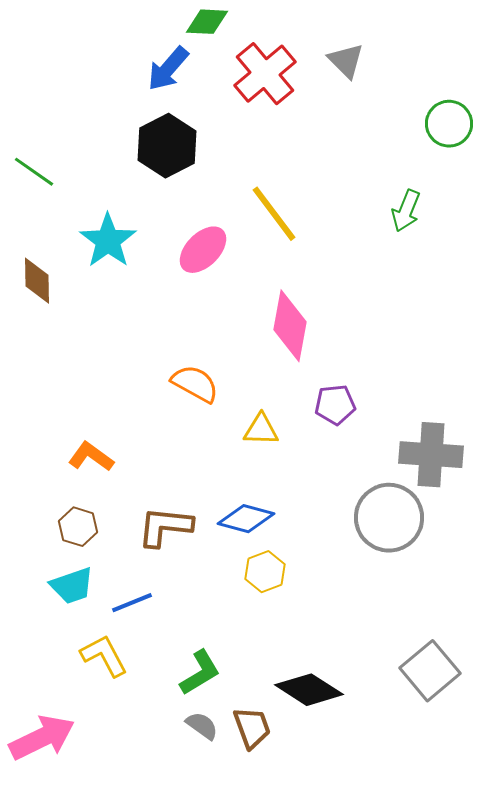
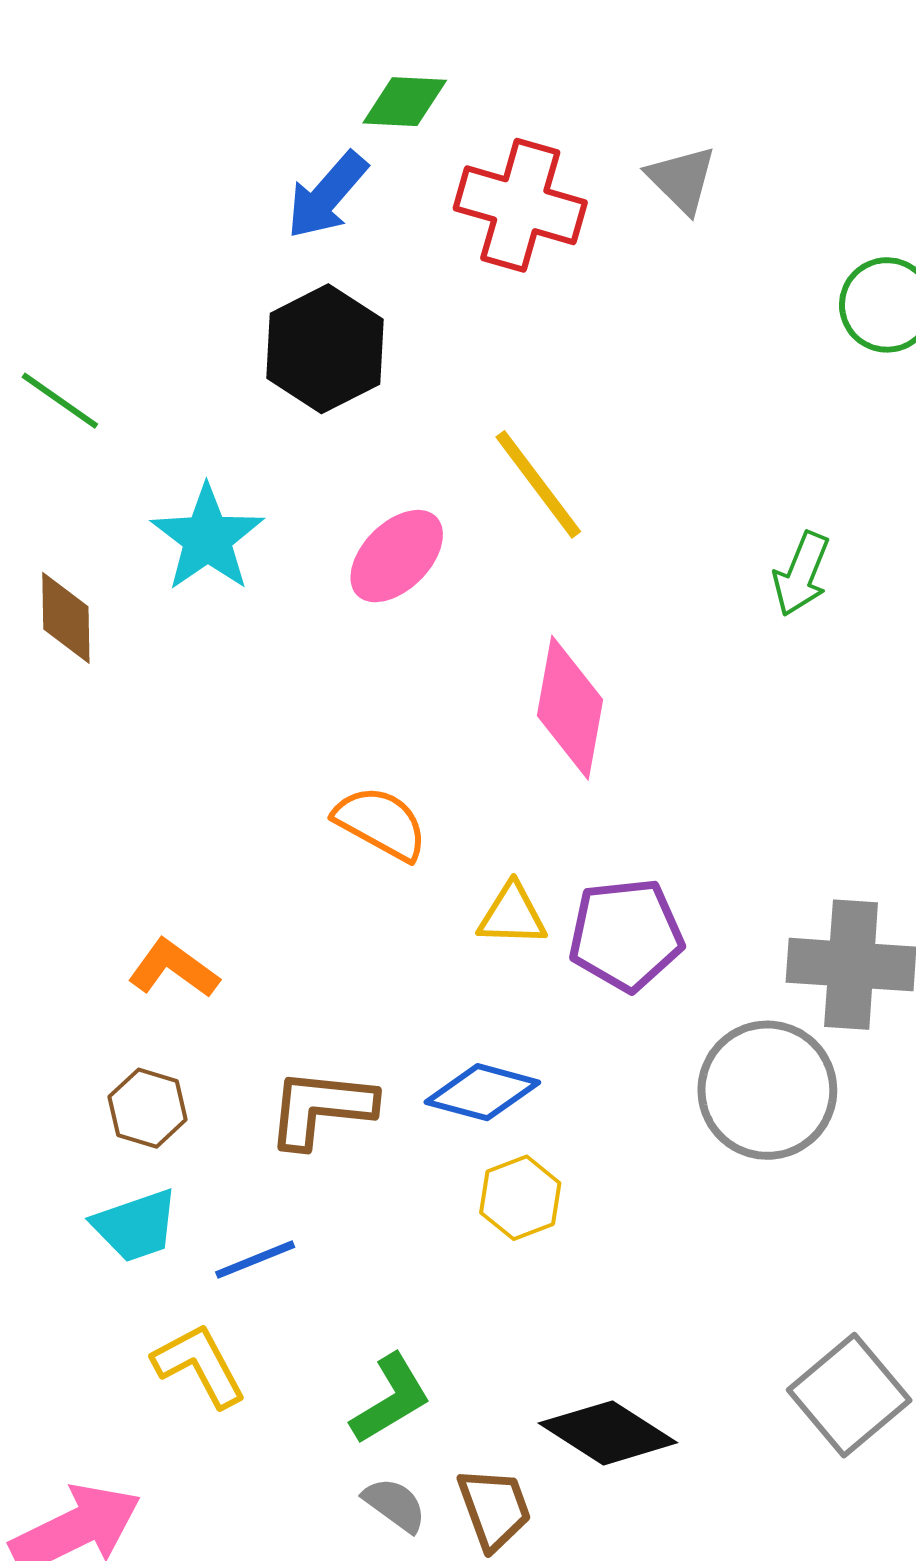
red cross: (265, 74) -> (520, 205), turned -34
green arrow: (406, 211) -> (801, 574), moved
purple pentagon: (335, 405) -> (626, 935), moved, size x1.4

